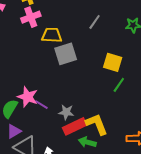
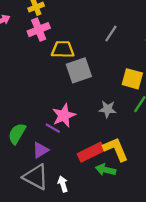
pink star: (28, 97) -> (64, 115), moved, turned 30
gray star: (66, 112) -> (107, 109), moved
purple triangle: (14, 131) -> (41, 150), moved

